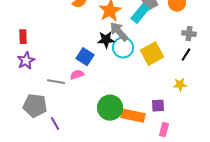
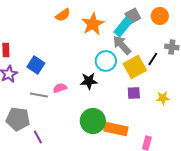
gray arrow: (119, 32) -> (122, 45), moved
black star: (106, 40) -> (89, 81), moved
black line: (186, 55) -> (153, 59), moved
blue square: (85, 57) -> (36, 65), moved
purple square: (158, 106) -> (134, 93), moved

